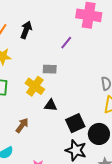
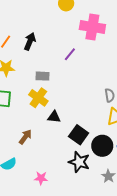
gray rectangle: (50, 69) -> (43, 76), moved
black square: (75, 123) -> (79, 135), turned -30

